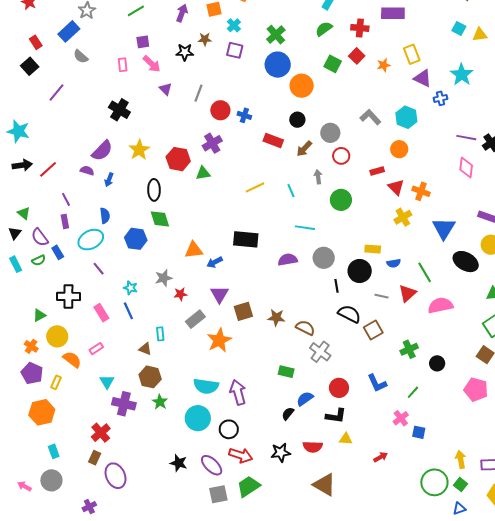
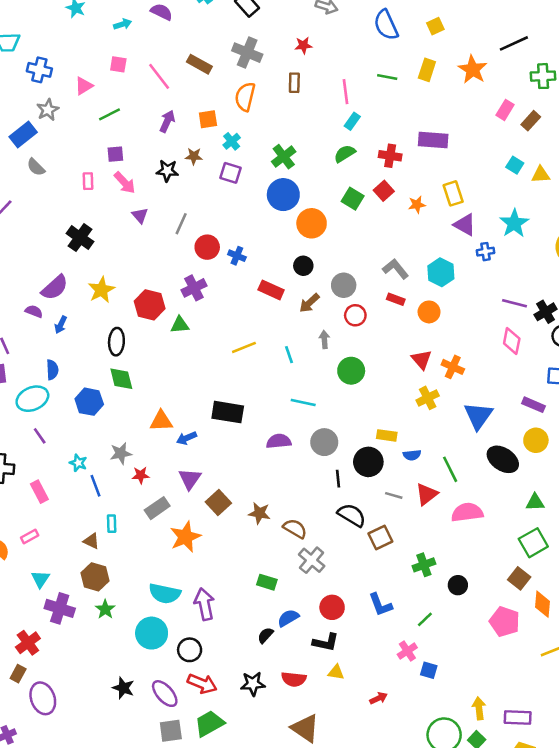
red rectangle: (377, 171) -> (396, 299), moved, turned 32
blue line: (128, 311) -> (96, 486), moved
brown square: (243, 311) -> (218, 503), turned -30

